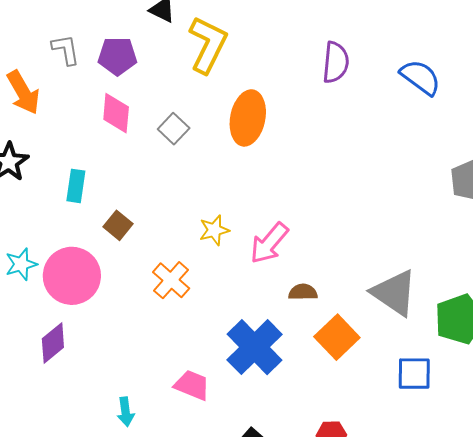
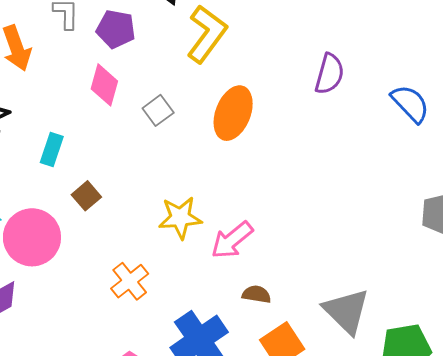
yellow star: (214, 230) -> (180, 218), size x1.4
orange cross: (171, 280) -> (130, 281), moved

